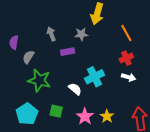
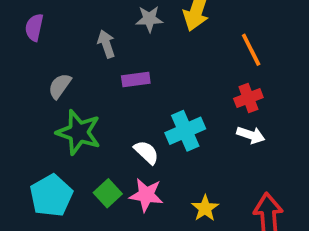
gray star: (81, 34) -> (149, 19), moved
purple semicircle: (14, 42) -> (34, 27), moved
green square: (56, 111) -> (108, 193), turned 32
pink star: (85, 116) -> (146, 195), moved, turned -30

